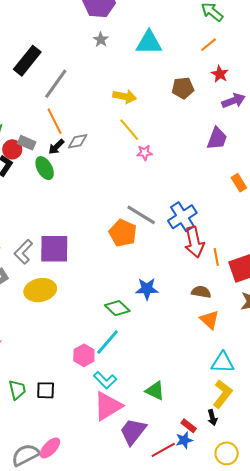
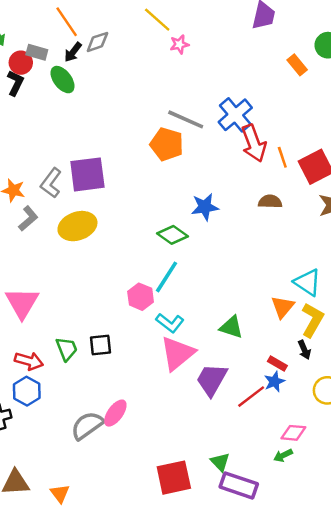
orange triangle: (210, 320) -> (283, 307), moved, turned 35
cyan triangle: (223, 363) -> (308, 282), turned 40

